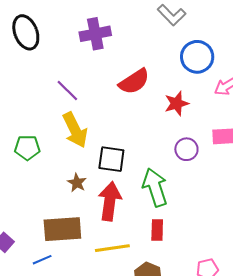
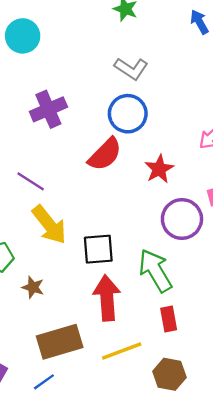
blue circle: (197, 57) -> (128, 114), moved
purple circle: (186, 149) -> (182, 219), size x1.5
brown star: (77, 183) -> (33, 287), moved

